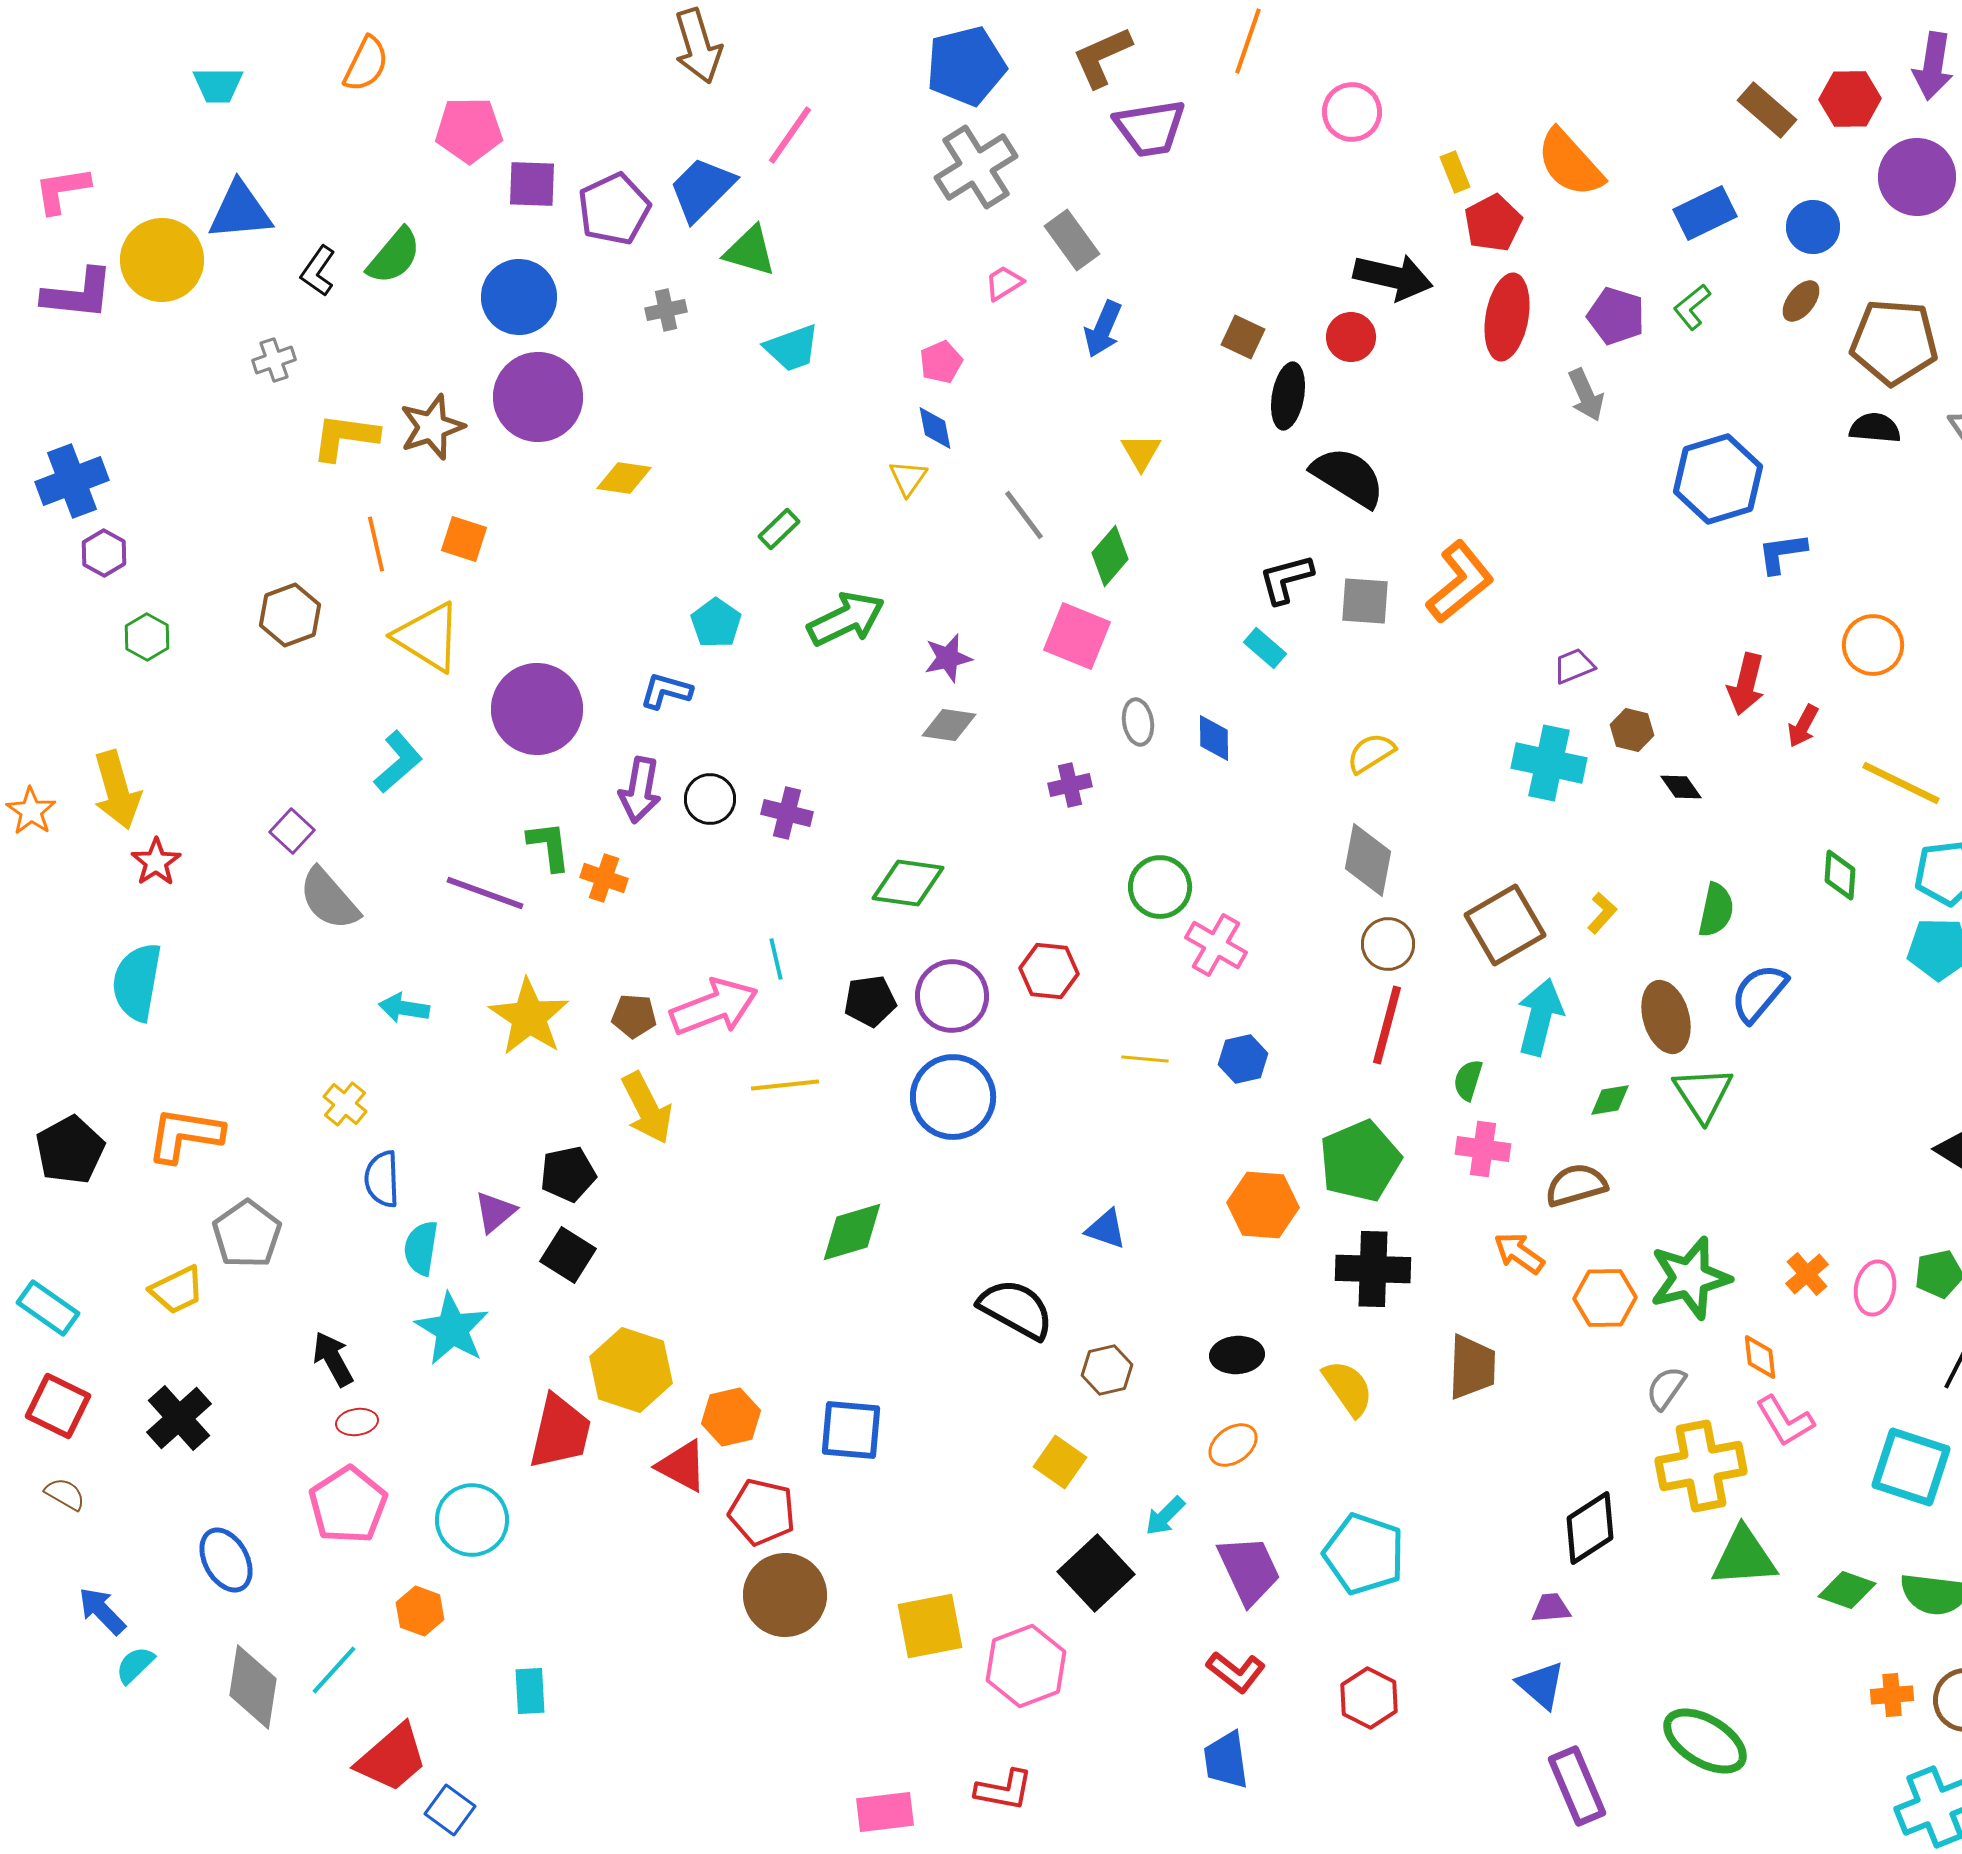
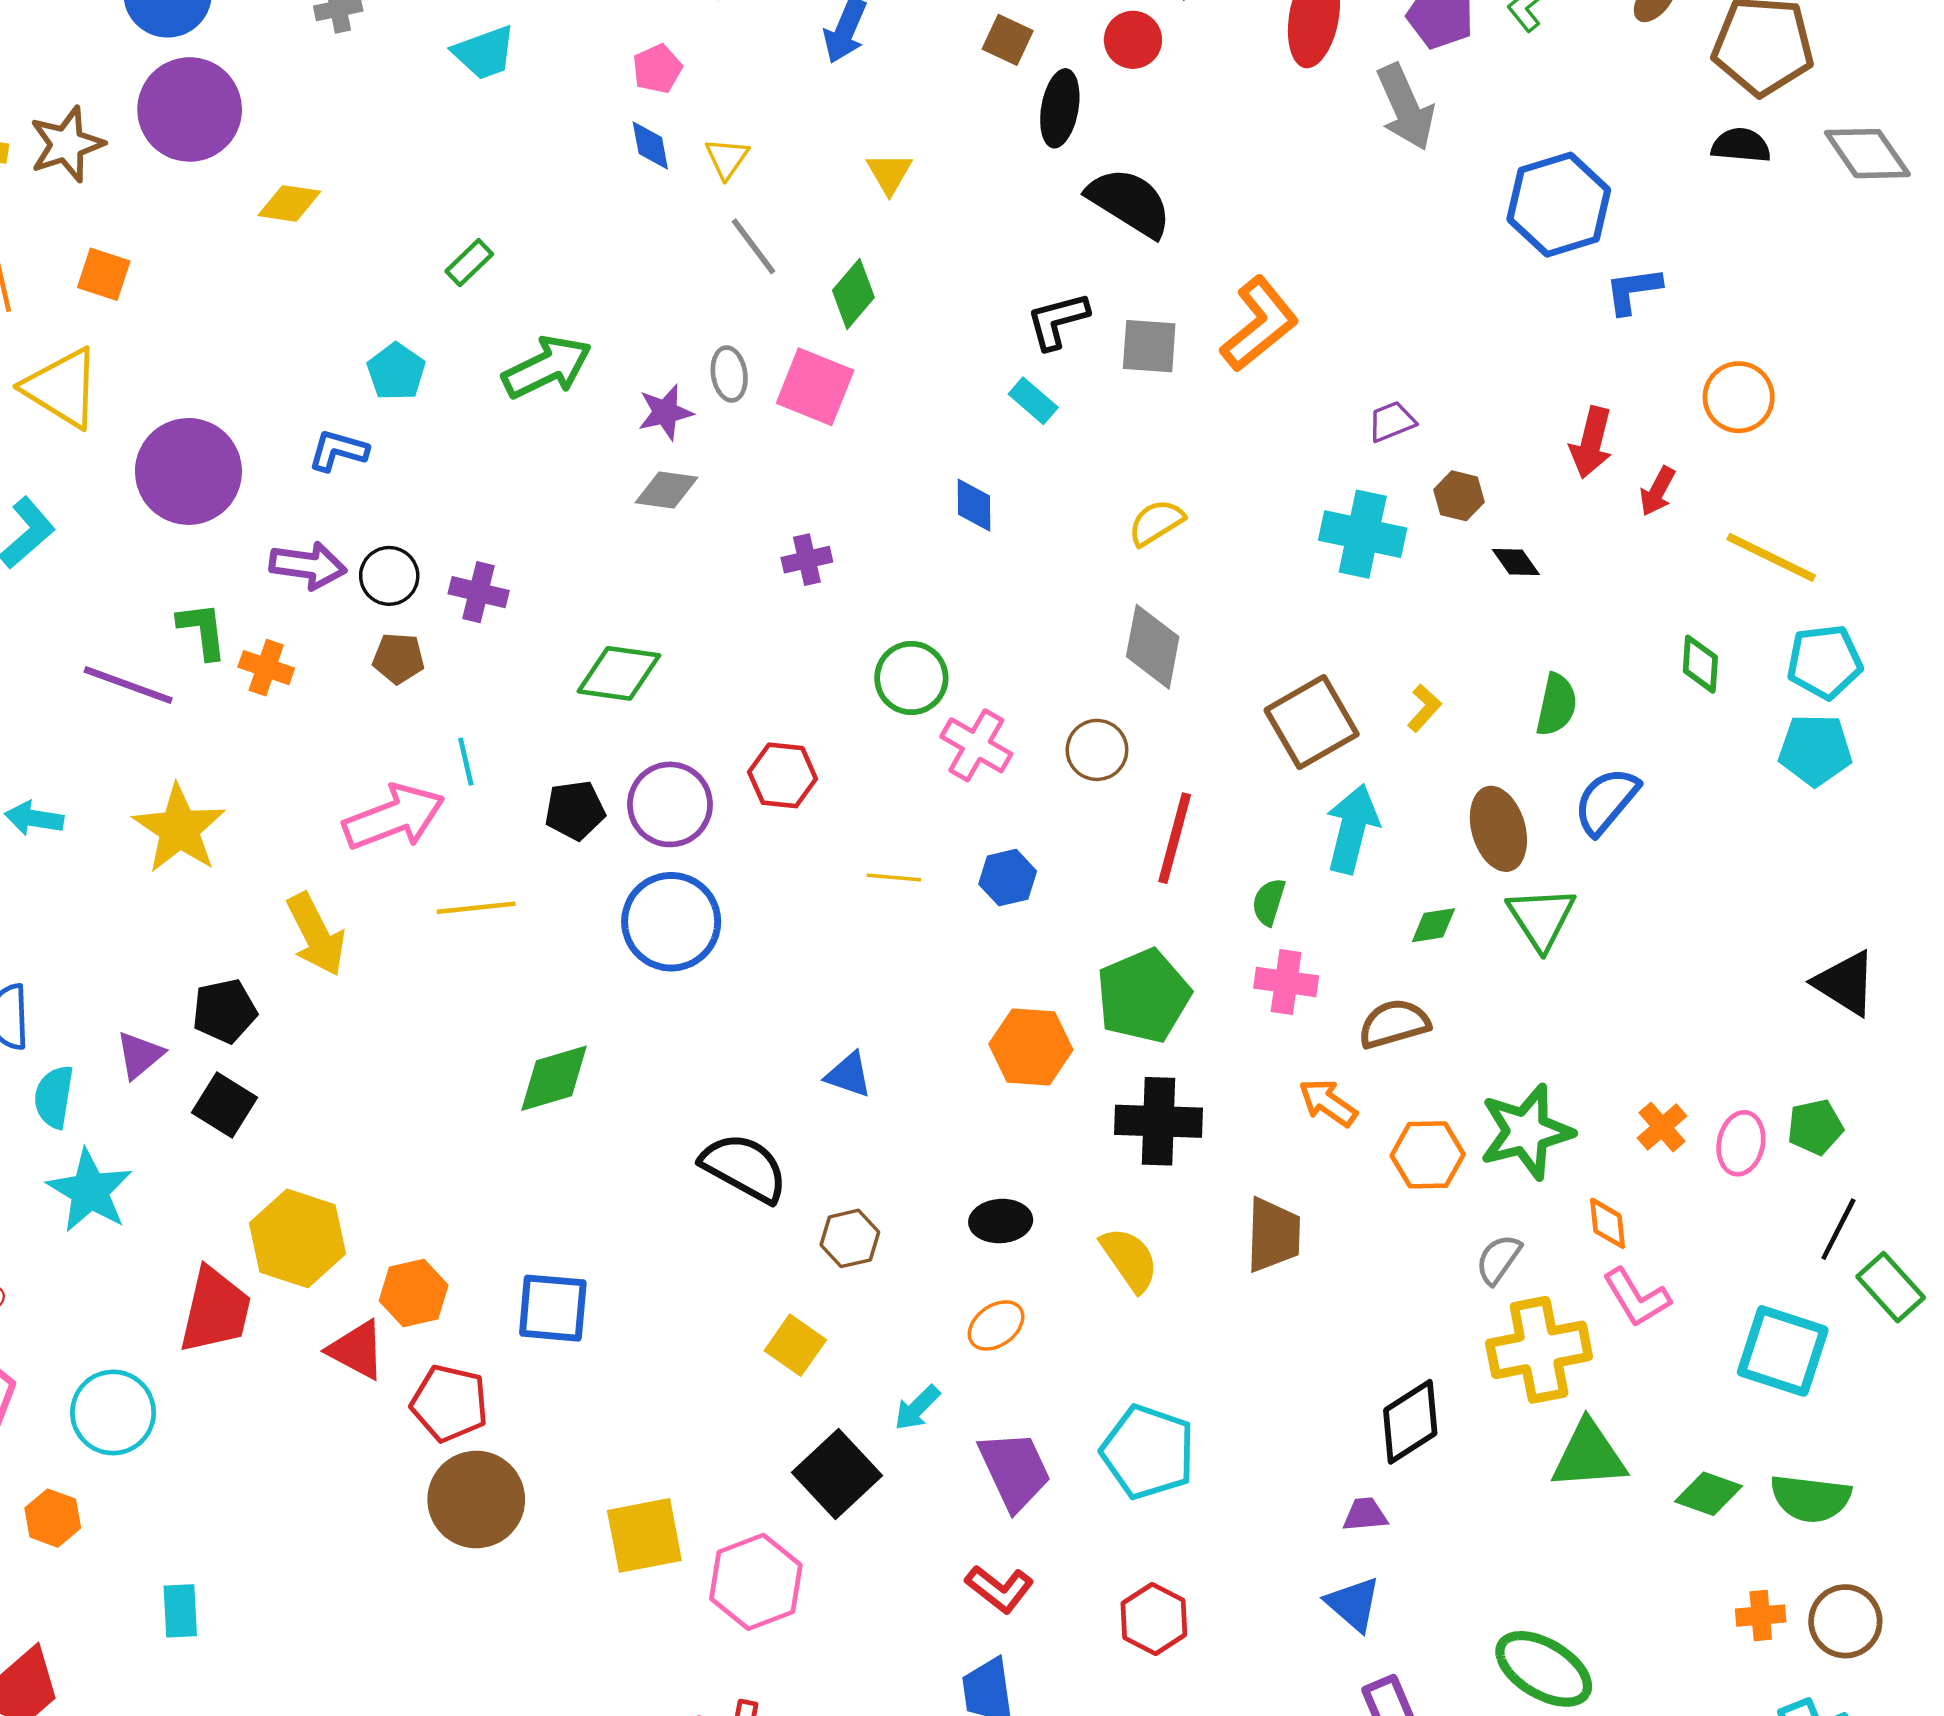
gray arrow: (1586, 395) -> (1406, 107), size x1.4
yellow triangle: (908, 478) -> (727, 158), moved
gray ellipse: (1138, 722) -> (729, 374), moved
purple arrow: (640, 790) -> (308, 565), turned -92
brown circle: (1388, 944) -> (1097, 750), moved
brown pentagon: (634, 1016) -> (398, 658), moved

